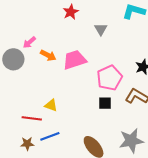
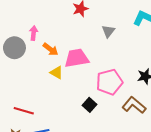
pink arrow: (29, 42) -> (34, 33), turned 128
black square: (105, 103) -> (90, 105), moved, turned 32
yellow triangle: (51, 105) -> (57, 73), moved

